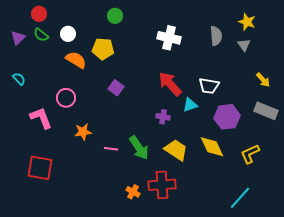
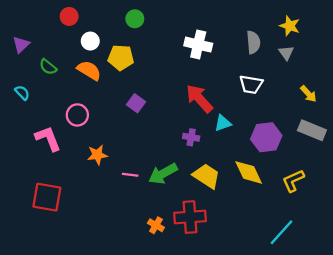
red circle: (39, 14) -> (69, 16), moved
white circle: (68, 34) -> (90, 41), moved
green semicircle: (41, 35) -> (48, 67), moved
white trapezoid: (209, 86) -> (251, 84), moved
green arrow: (139, 148) -> (163, 174), turned 95

